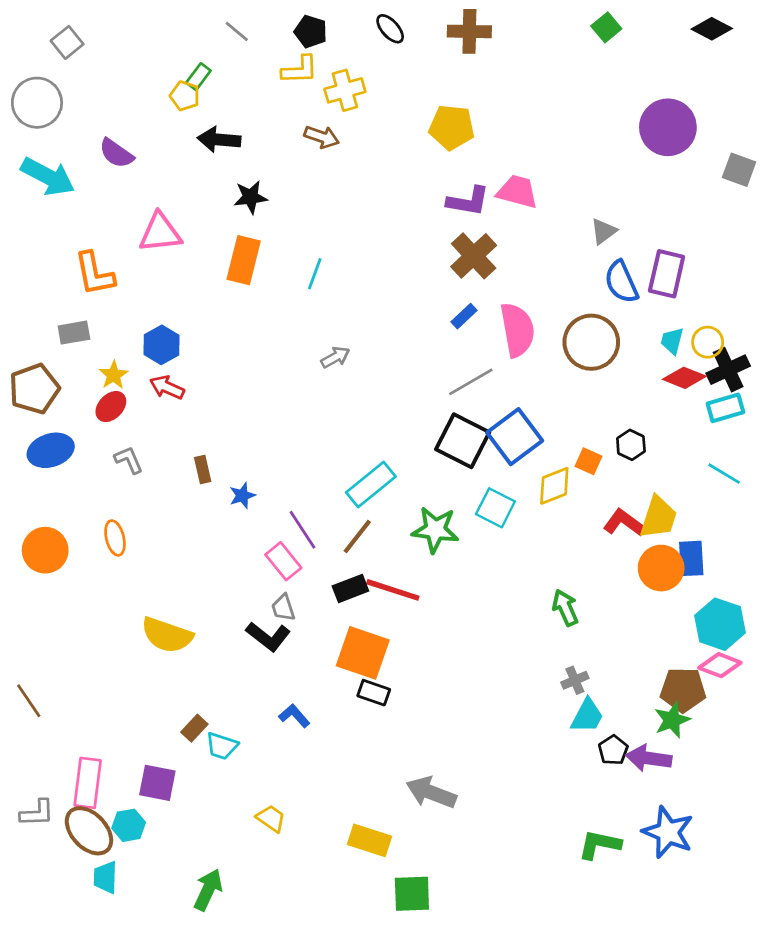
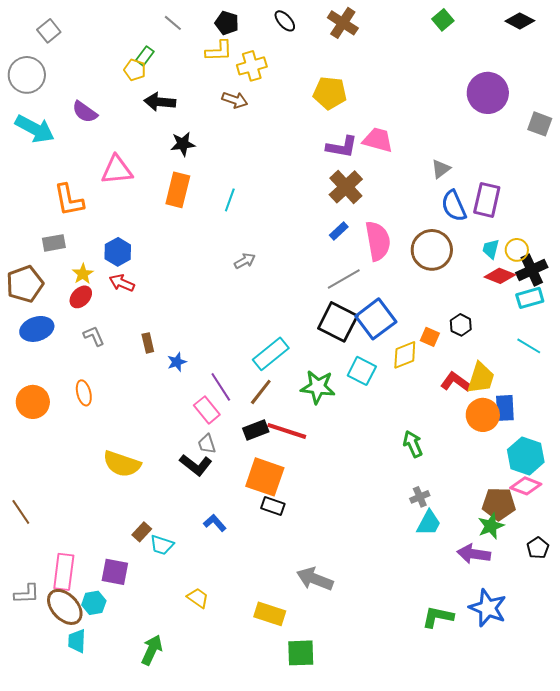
brown cross: (469, 31) -> (343, 23), turned 32
black pentagon: (613, 750) -> (538, 548), moved

